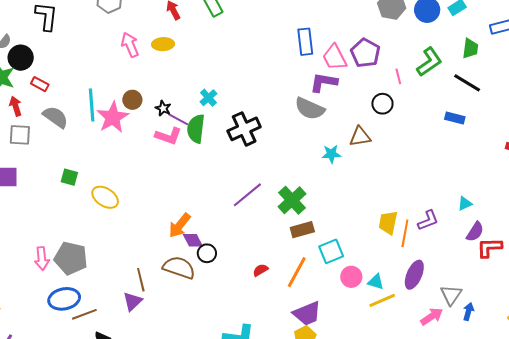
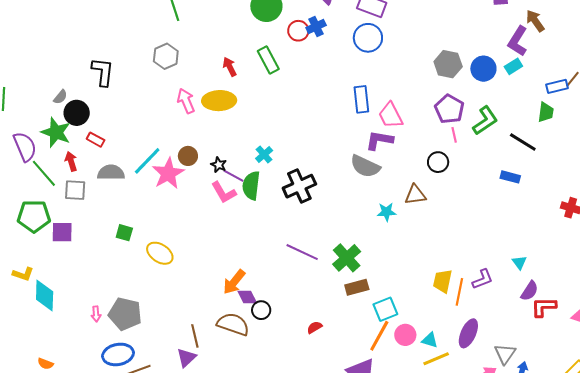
yellow ellipse: (163, 44) -> (219, 101), size x1.5
green trapezoid: (470, 48) -> (546, 112), moved
purple pentagon: (365, 53) -> (449, 109), moved
cyan line: (92, 105) -> (147, 161), turned 48
gray semicircle: (56, 117) -> (111, 173), turned -36
pink L-shape: (168, 136) -> (224, 192), turned 40
purple line: (247, 195) -> (302, 252), turned 64
cyan triangle: (465, 203) -> (519, 263), turned -42
pink arrow: (42, 259) -> (96, 314), size x0.7
orange line: (297, 272) -> (379, 336), moved

